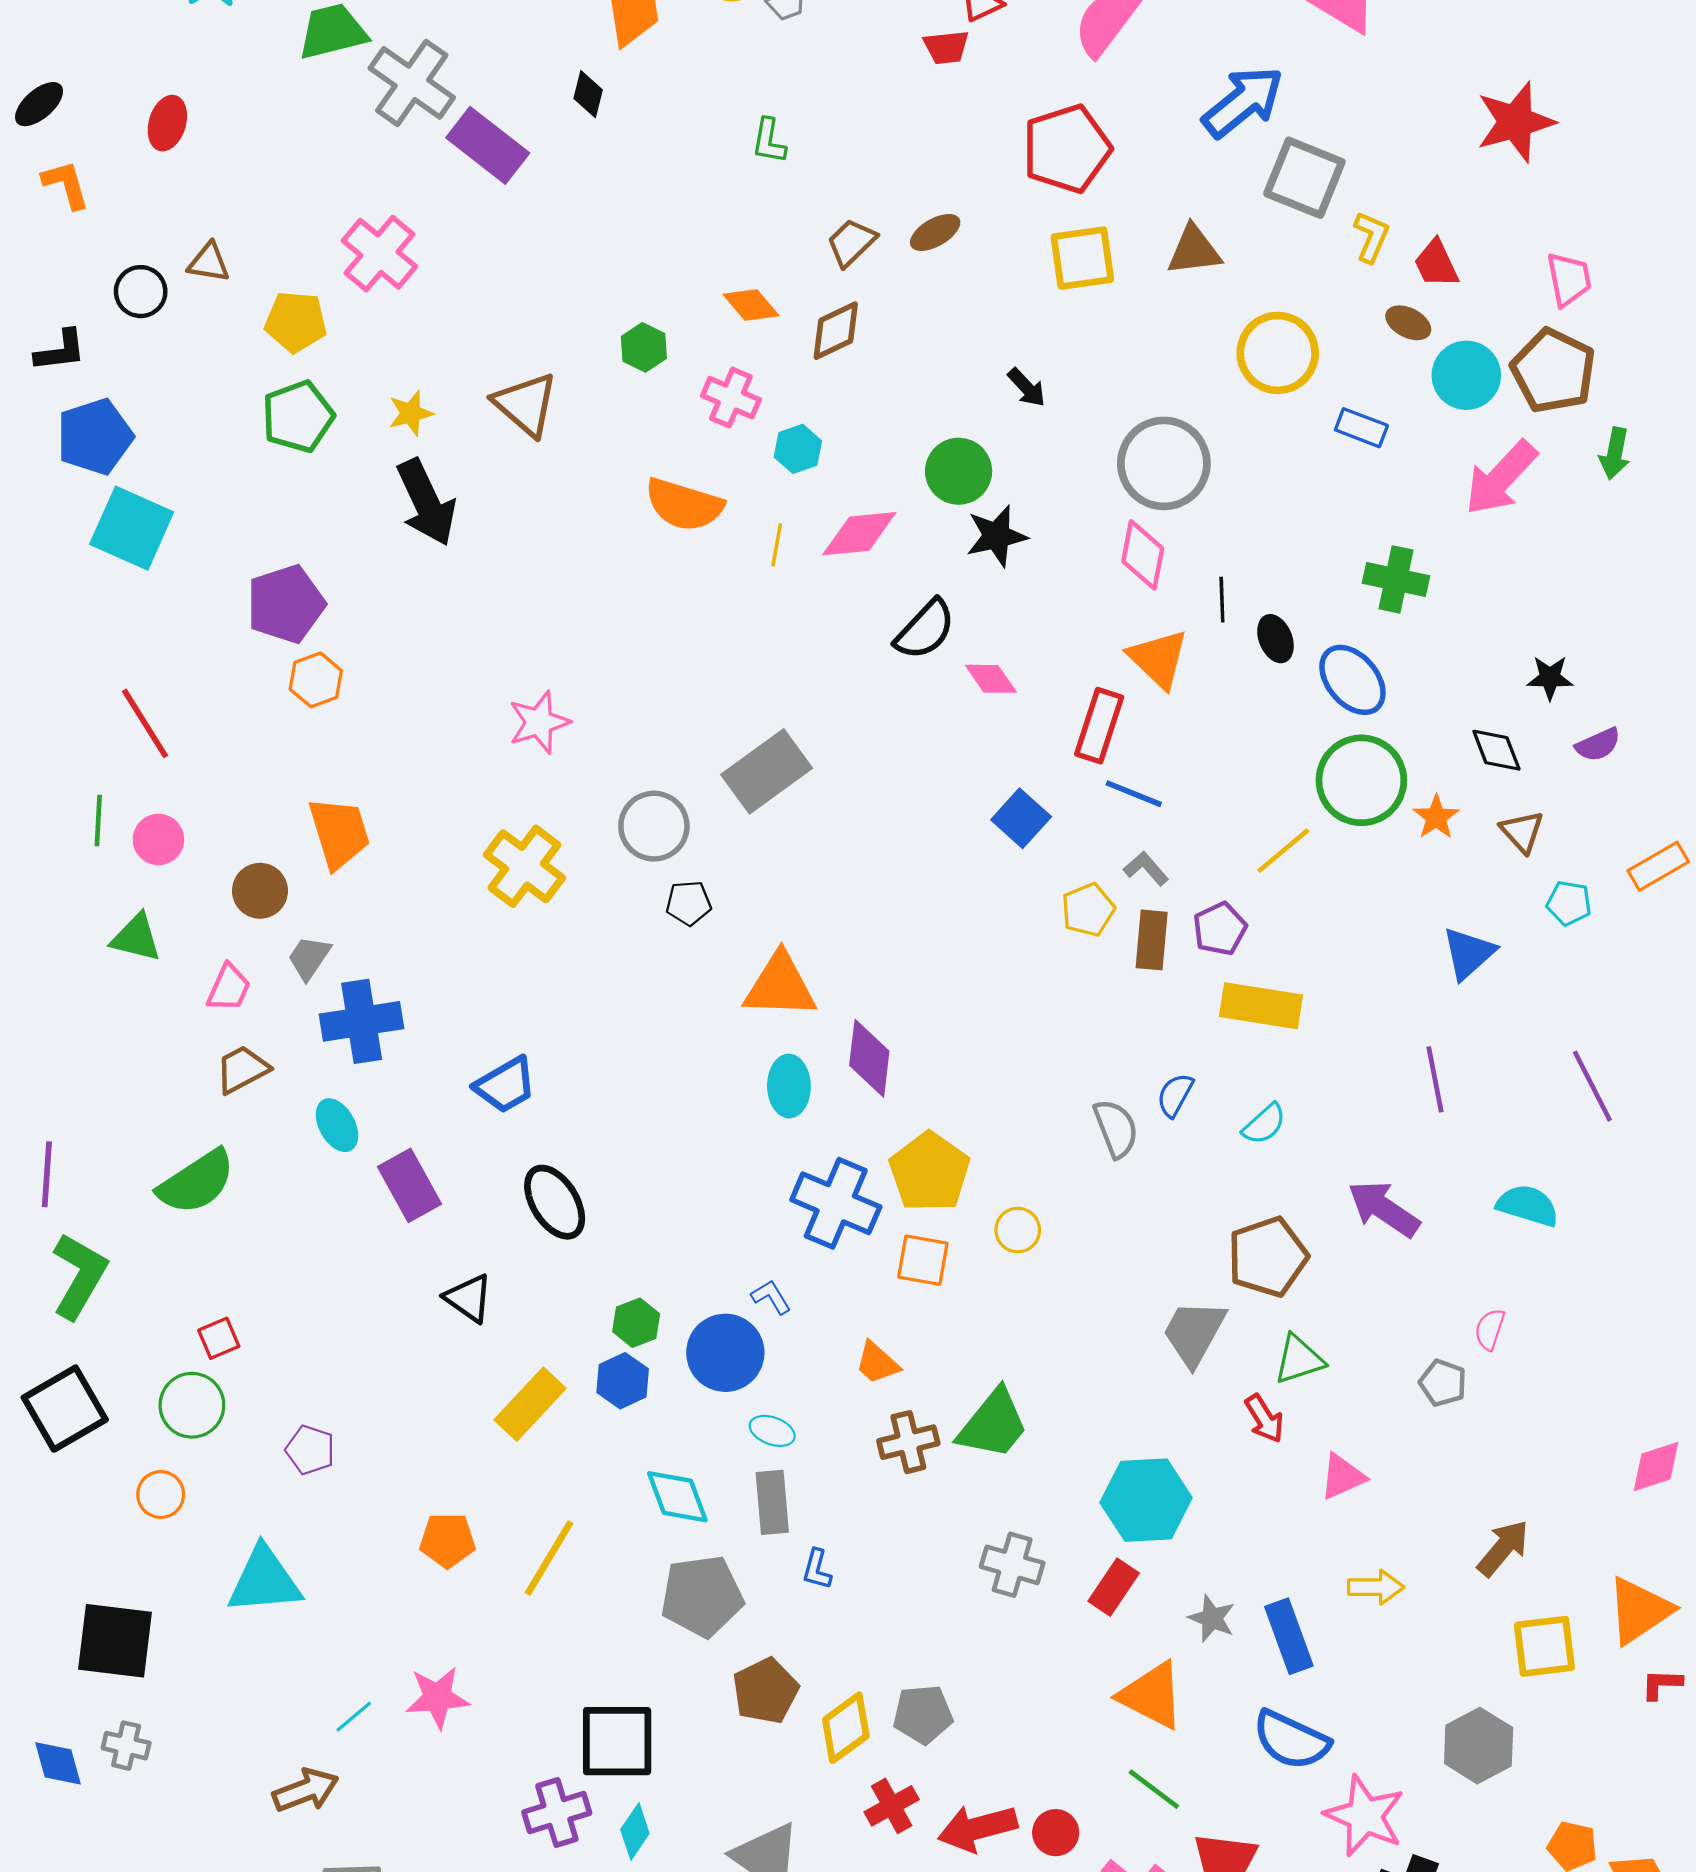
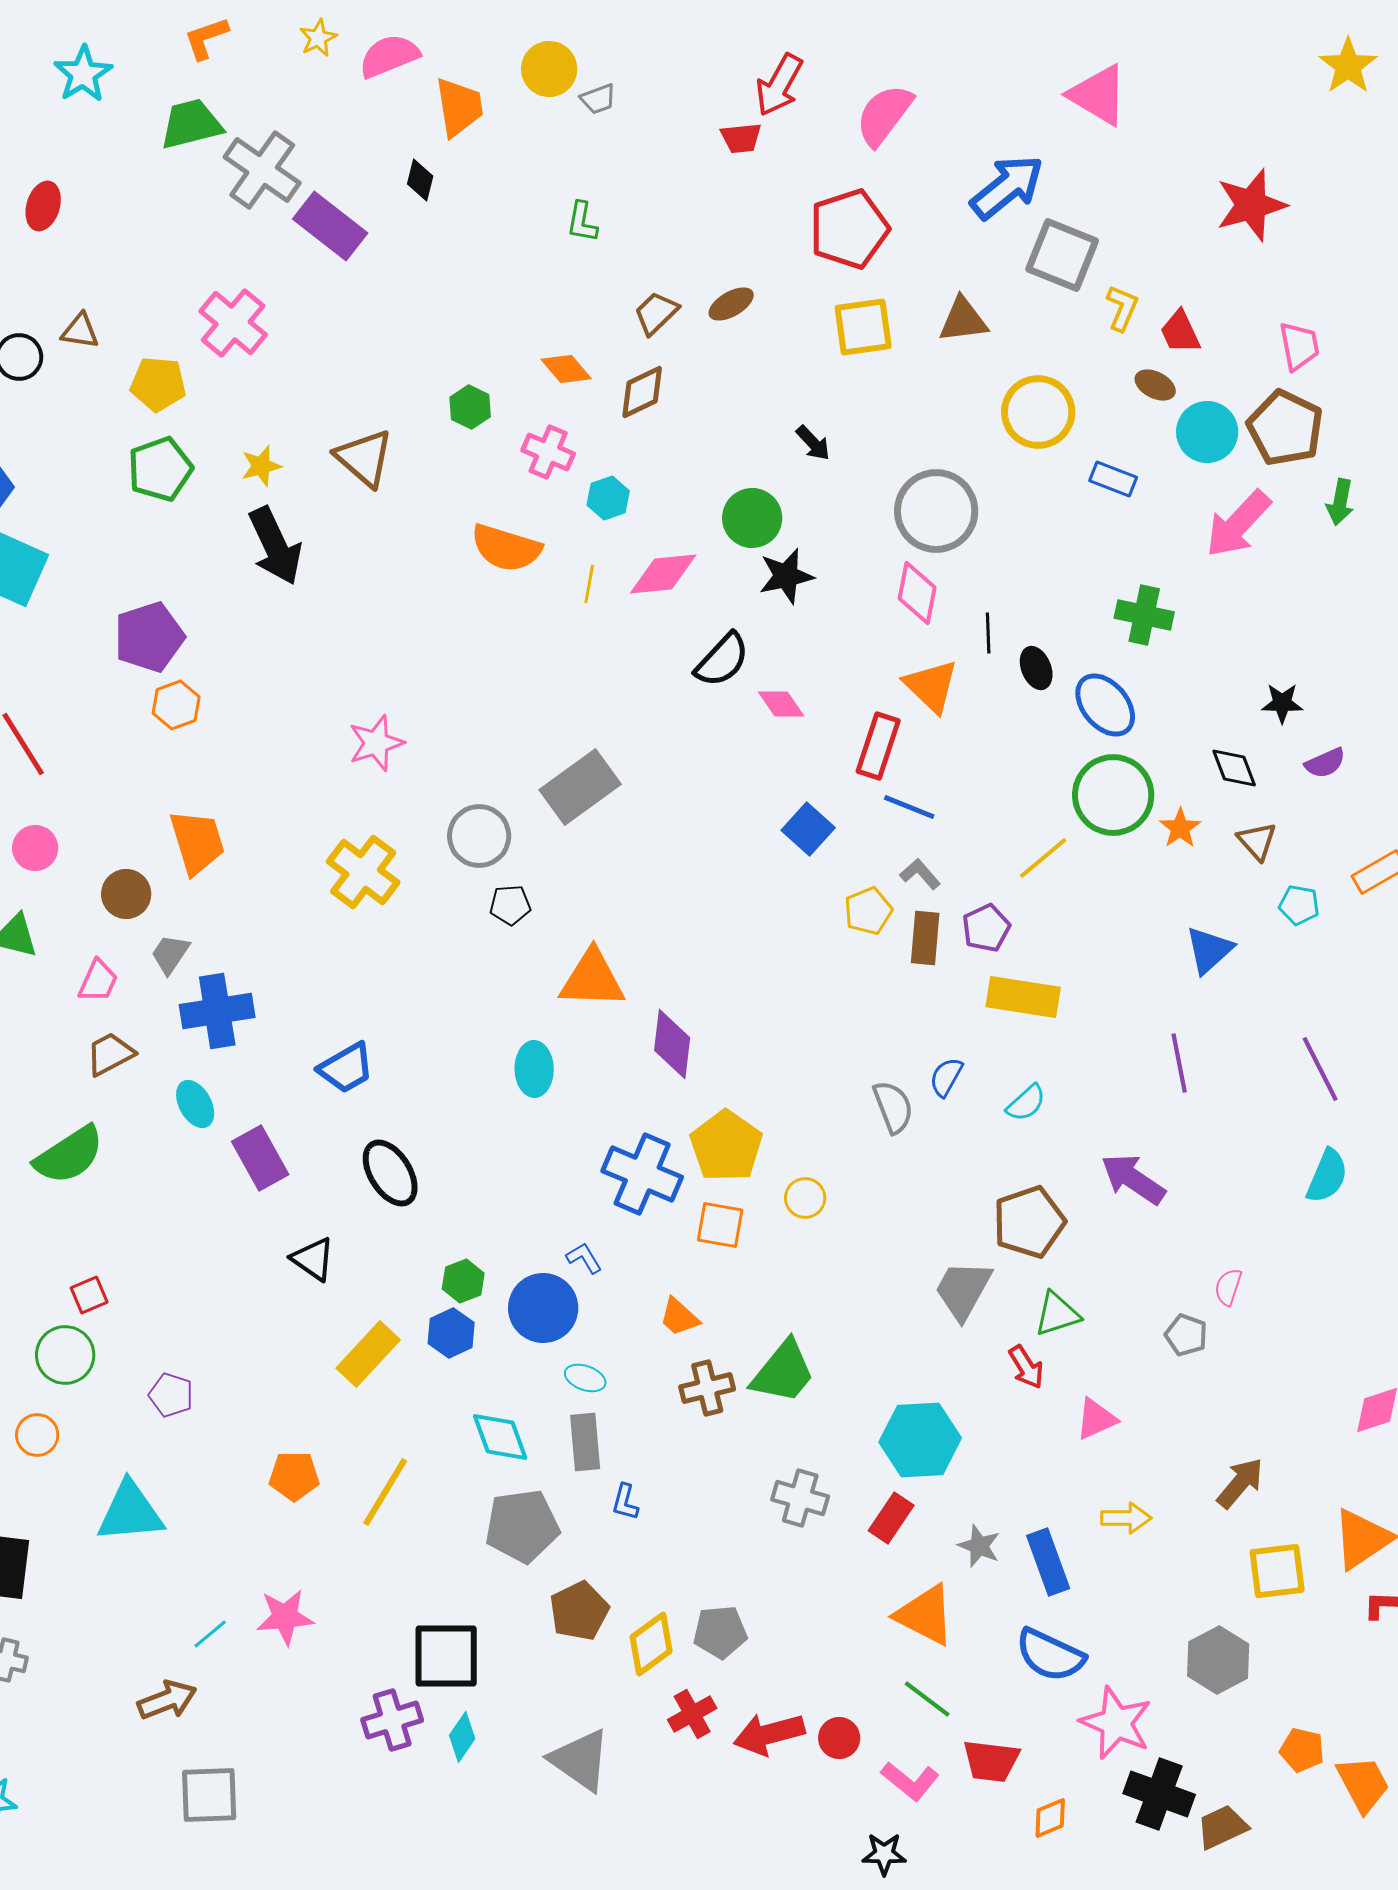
cyan ellipse: (789, 1086) -> (534, 1069), moved
cyan semicircle: (1528, 1205) -> (1327, 1176), moved, turned 96

